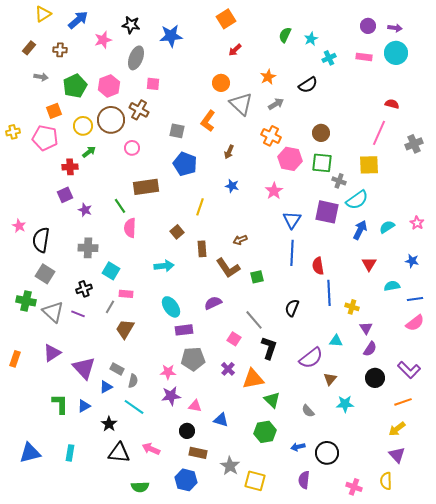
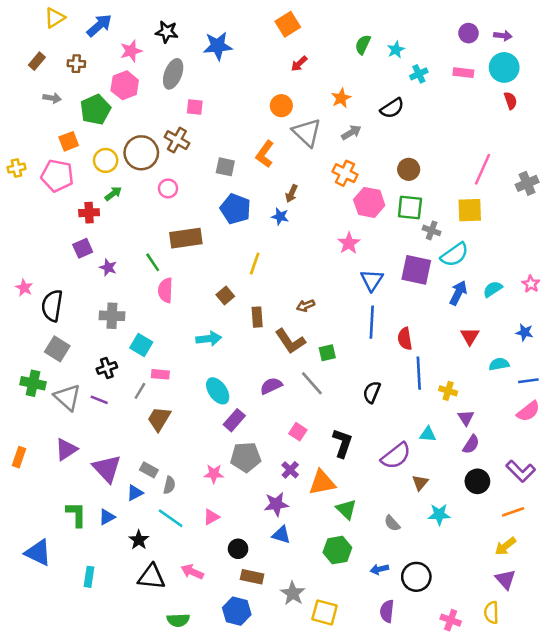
pink hexagon: (109, 86) -> (125, 85), moved
red semicircle: (392, 104) -> (511, 101), moved, turned 56
blue star: (232, 186) -> (280, 216), moved
gray line: (254, 320) -> (312, 383), moved
purple rectangle: (184, 330) -> (234, 420), turned -42
purple star: (171, 396) -> (276, 504), moved
pink triangle: (195, 406) -> (211, 517), moved, turned -40
blue triangle: (30, 453) -> (38, 553), moved, turned 40

